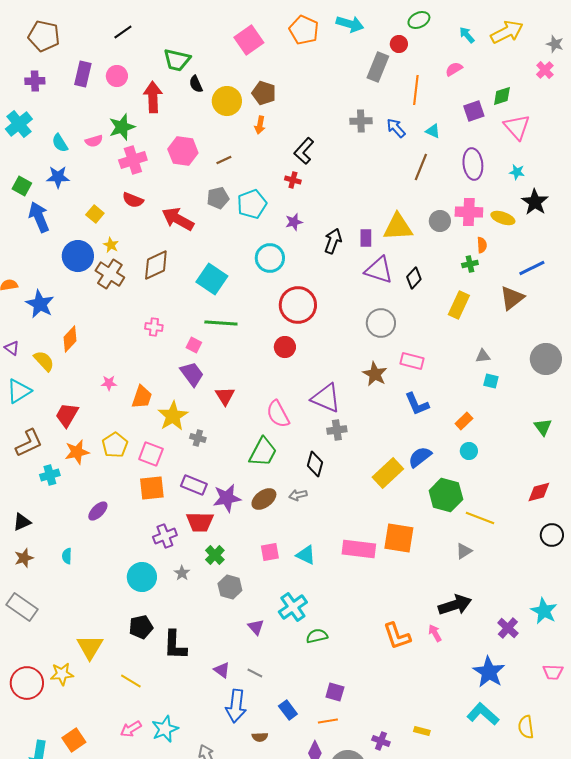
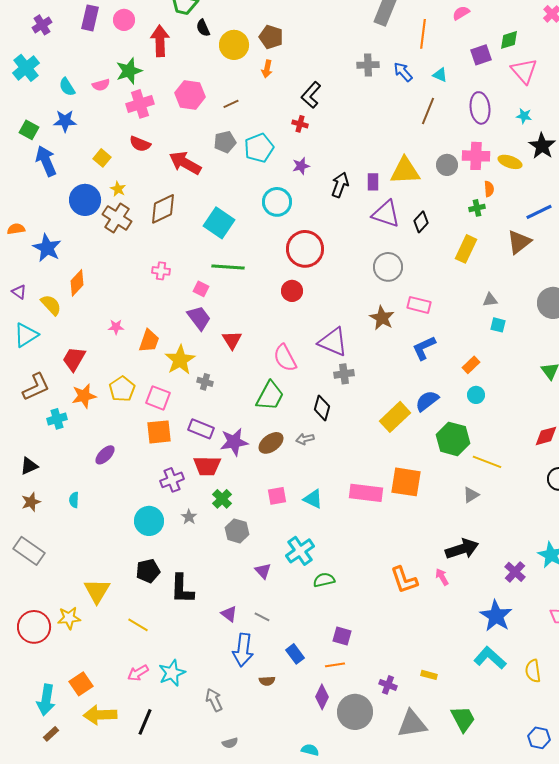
purple cross: (35, 81) -> (42, 25), turned -30
blue L-shape: (417, 404) -> (424, 348), turned 88

